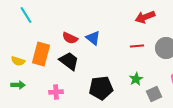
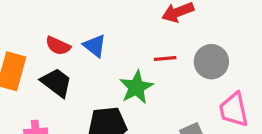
green star: (136, 79) -> (136, 87), moved, size x1.5

